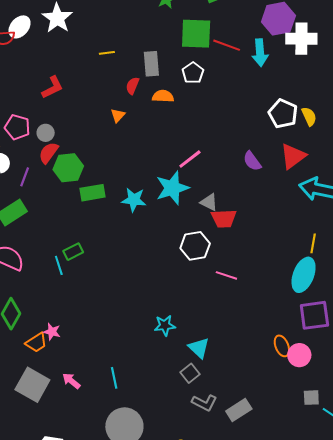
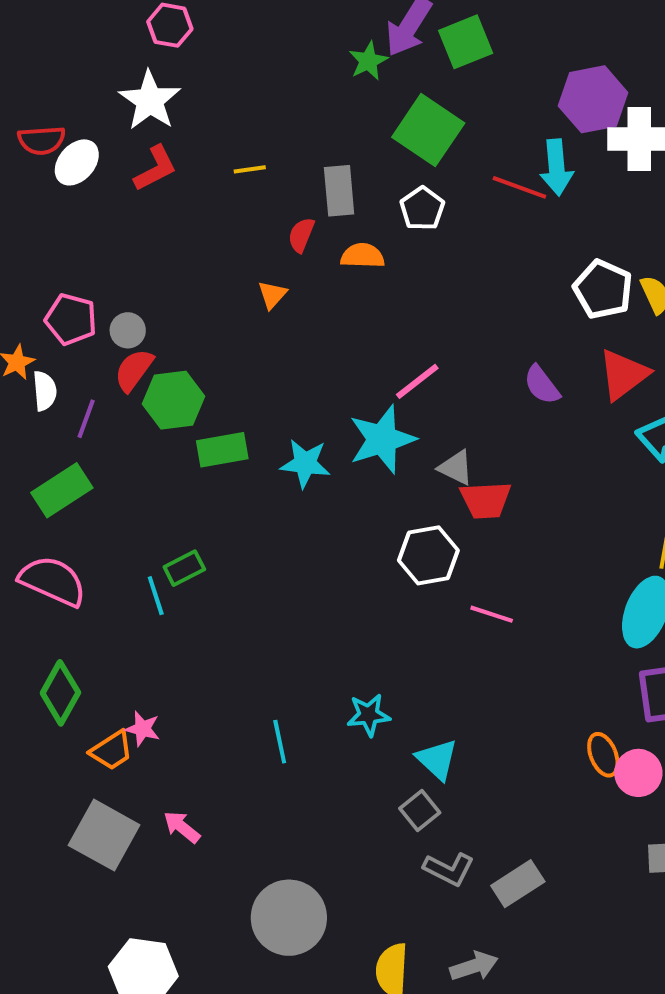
white ellipse: (20, 27) -> (77, 162), moved
green square: (196, 34) -> (428, 130), turned 32
red line: (227, 45) -> (519, 187), moved
red L-shape: (52, 87) -> (155, 168), moved
cyan line: (114, 378) -> (280, 742), moved

